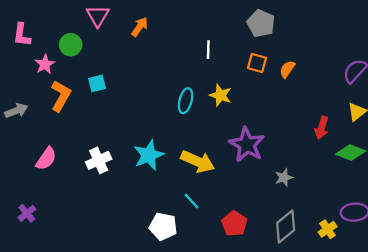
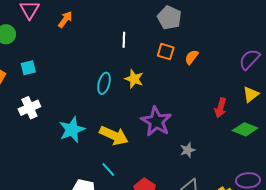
white cross: (99, 160) -> (29, 108), moved

